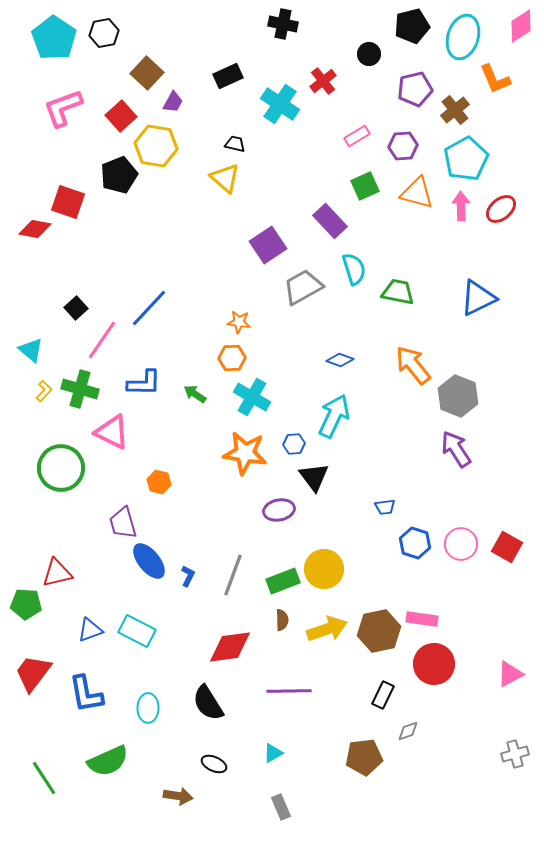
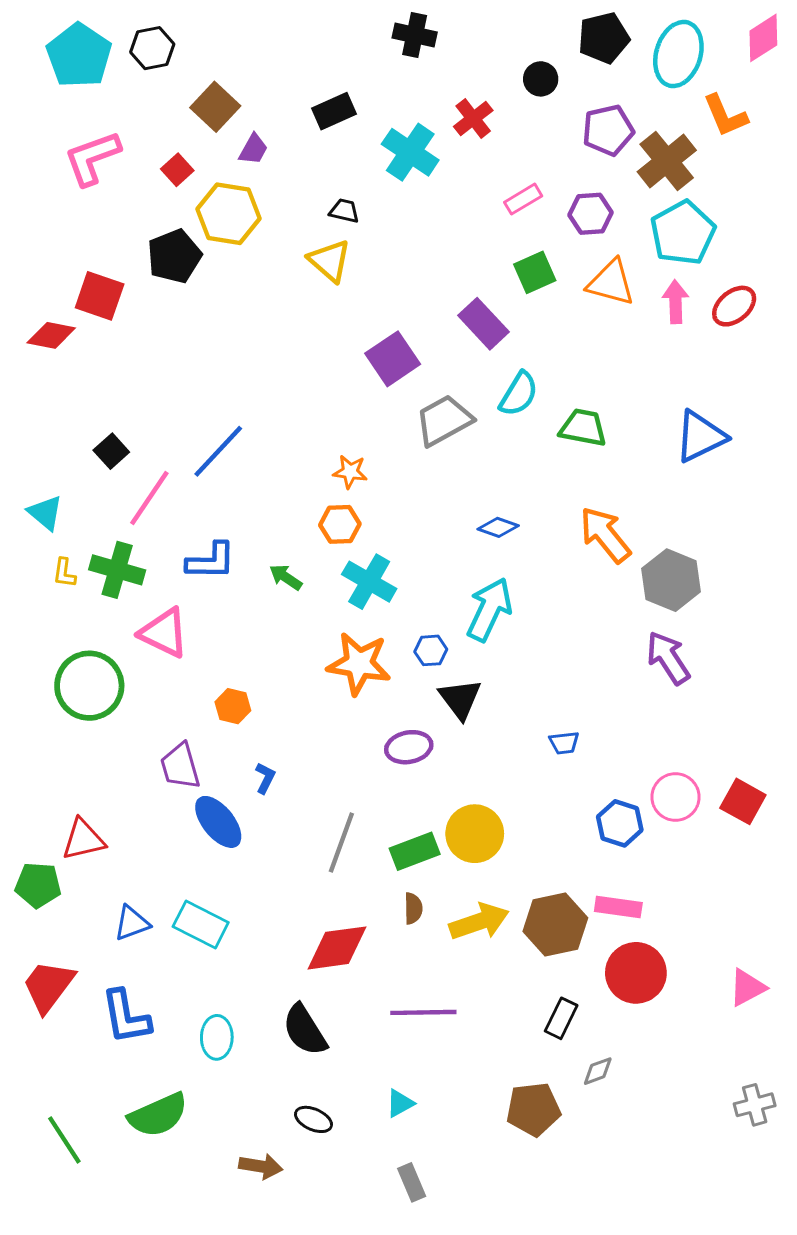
brown cross: (455, 110) -> (667, 161), size x1.4
red square: (121, 116) -> (177, 170), size x0.7
cyan semicircle: (354, 269) -> (519, 394), turned 48
yellow L-shape: (44, 391) -> (64, 573), turned 145
blue hexagon: (415, 543) -> (620, 823), moved
blue L-shape: (188, 576) -> (265, 778), moved

